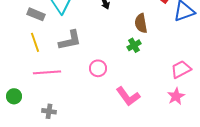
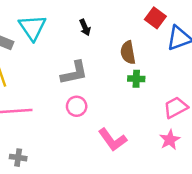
gray L-shape: (70, 40) -> (74, 73), moved
green cross: (134, 45) -> (136, 79), moved, turned 32

